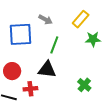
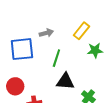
gray arrow: (45, 20) -> (46, 33), turned -40
black triangle: (47, 70) -> (65, 81), moved

